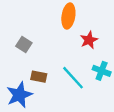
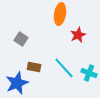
cyan cross: (102, 71) -> (89, 73), moved

